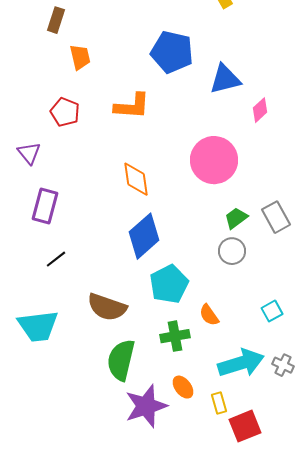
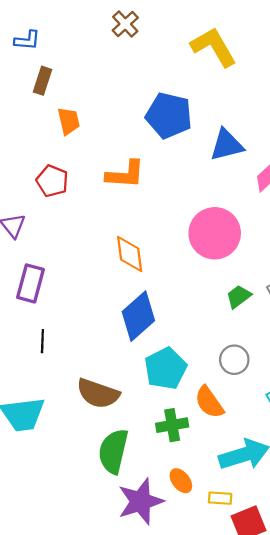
gray circle: (232, 251) -> (234, 360), moved
black line: (56, 259) -> (42, 341), turned -50
orange semicircle: (209, 315) -> (209, 402), size x1.4
yellow rectangle: (219, 403) -> (220, 498), turned -70

